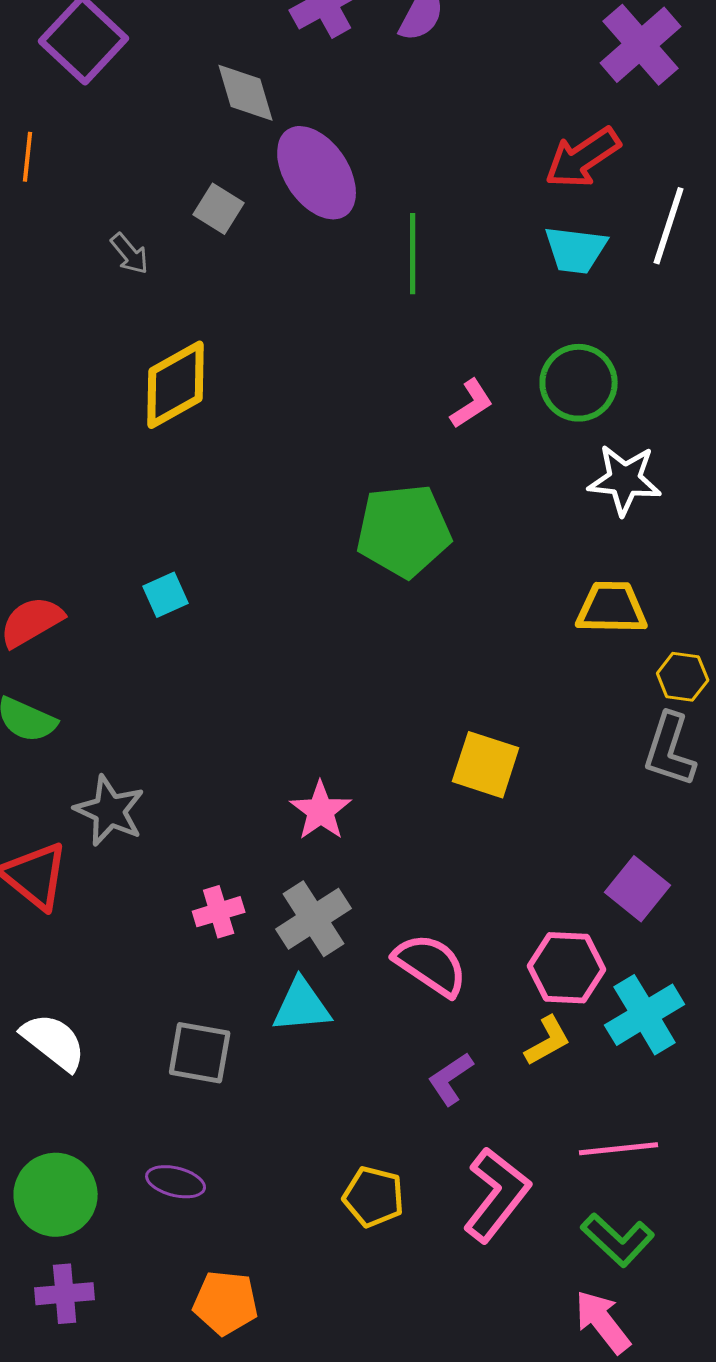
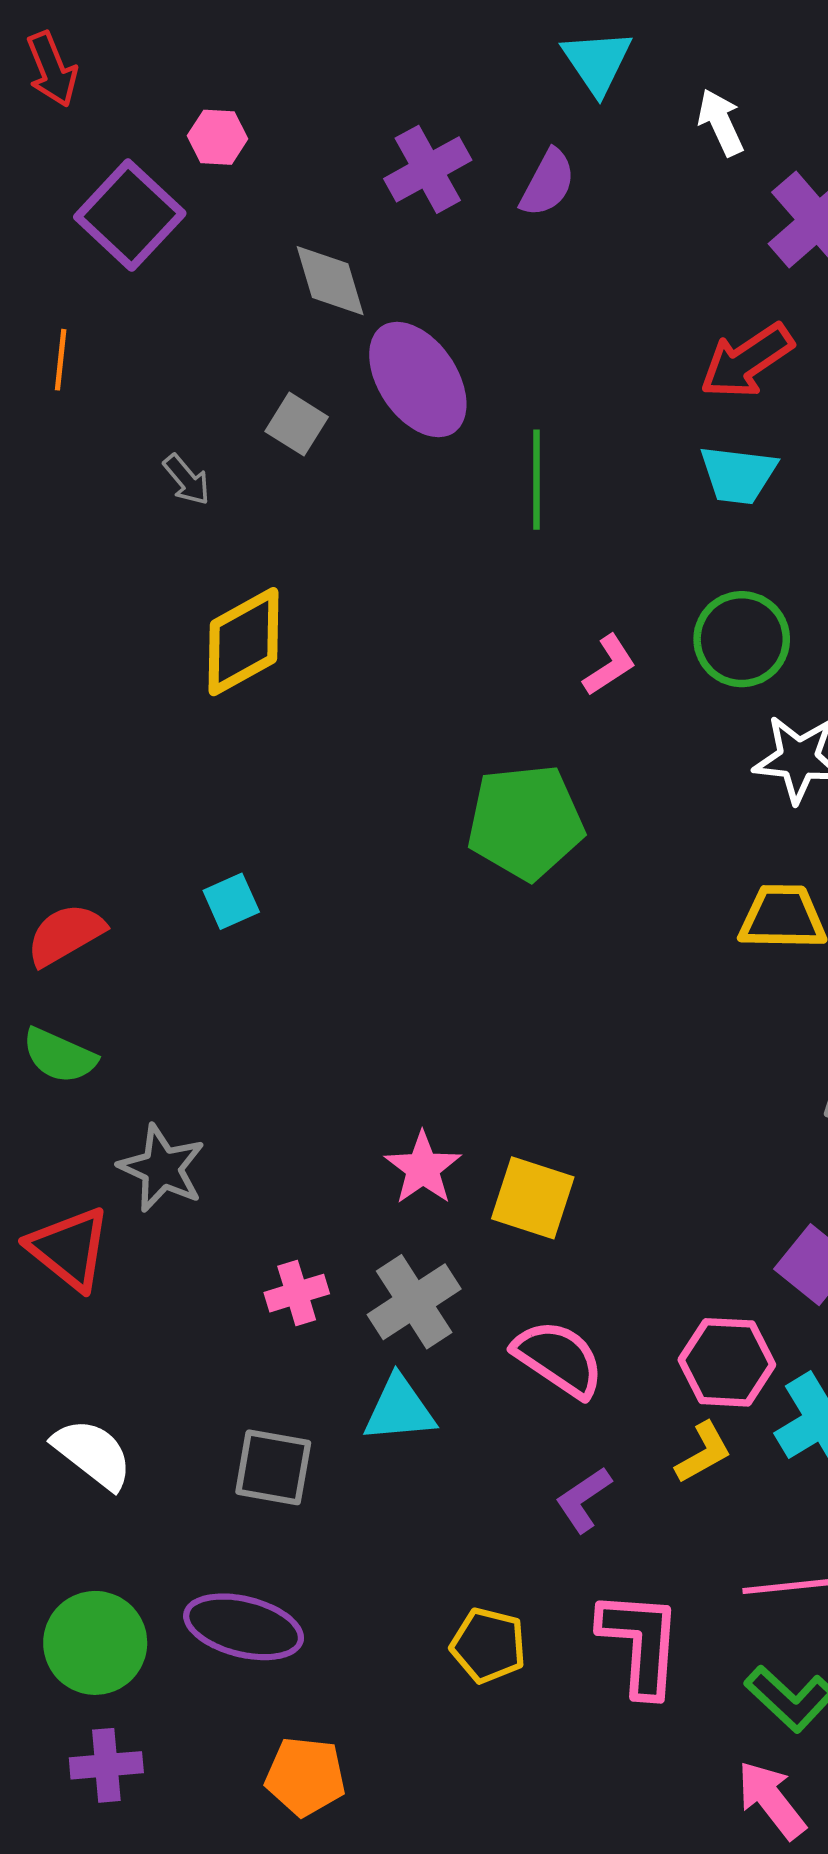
yellow square: (486, 765) -> (533, 1198), moved
purple ellipse: (176, 1182) -> (244, 1627), size x1.6
pink L-shape: (497, 1195) -> (640, 1643), turned -34

